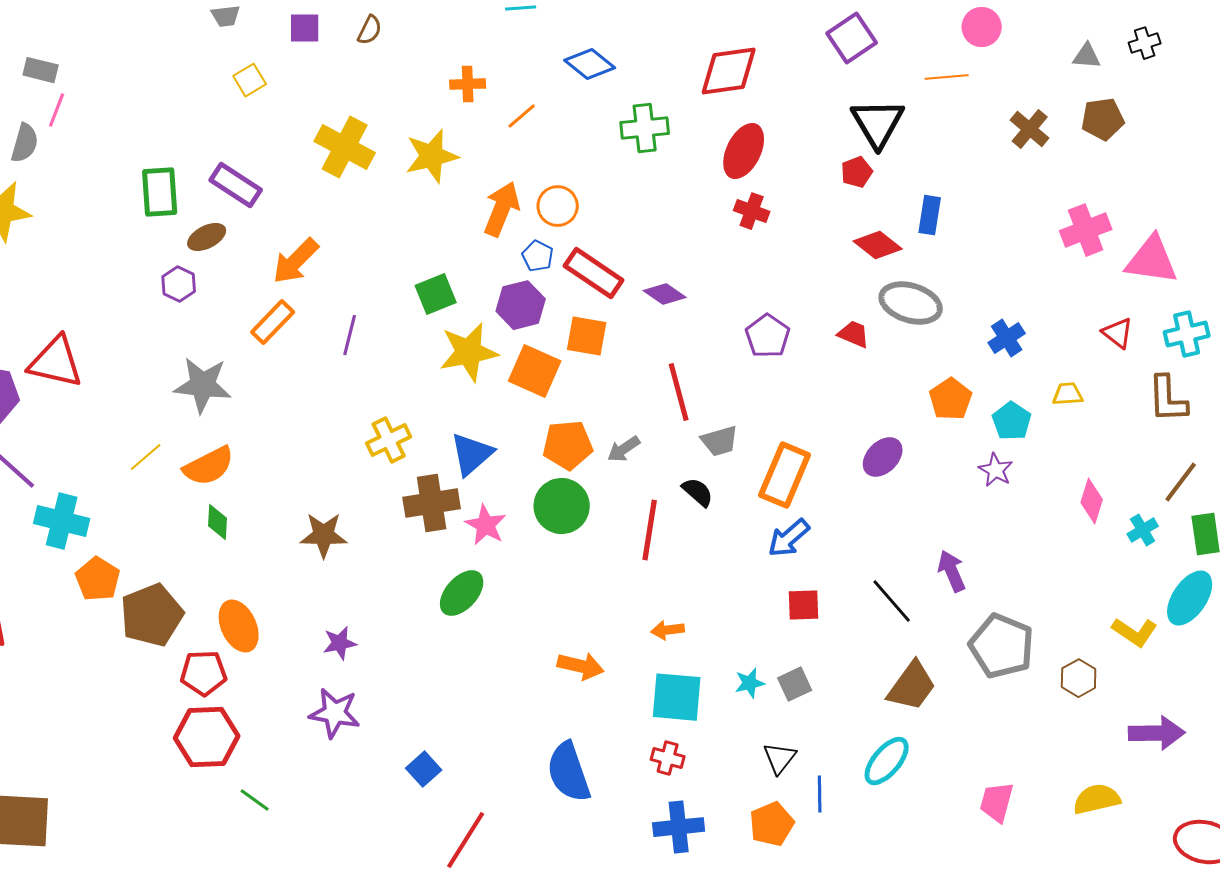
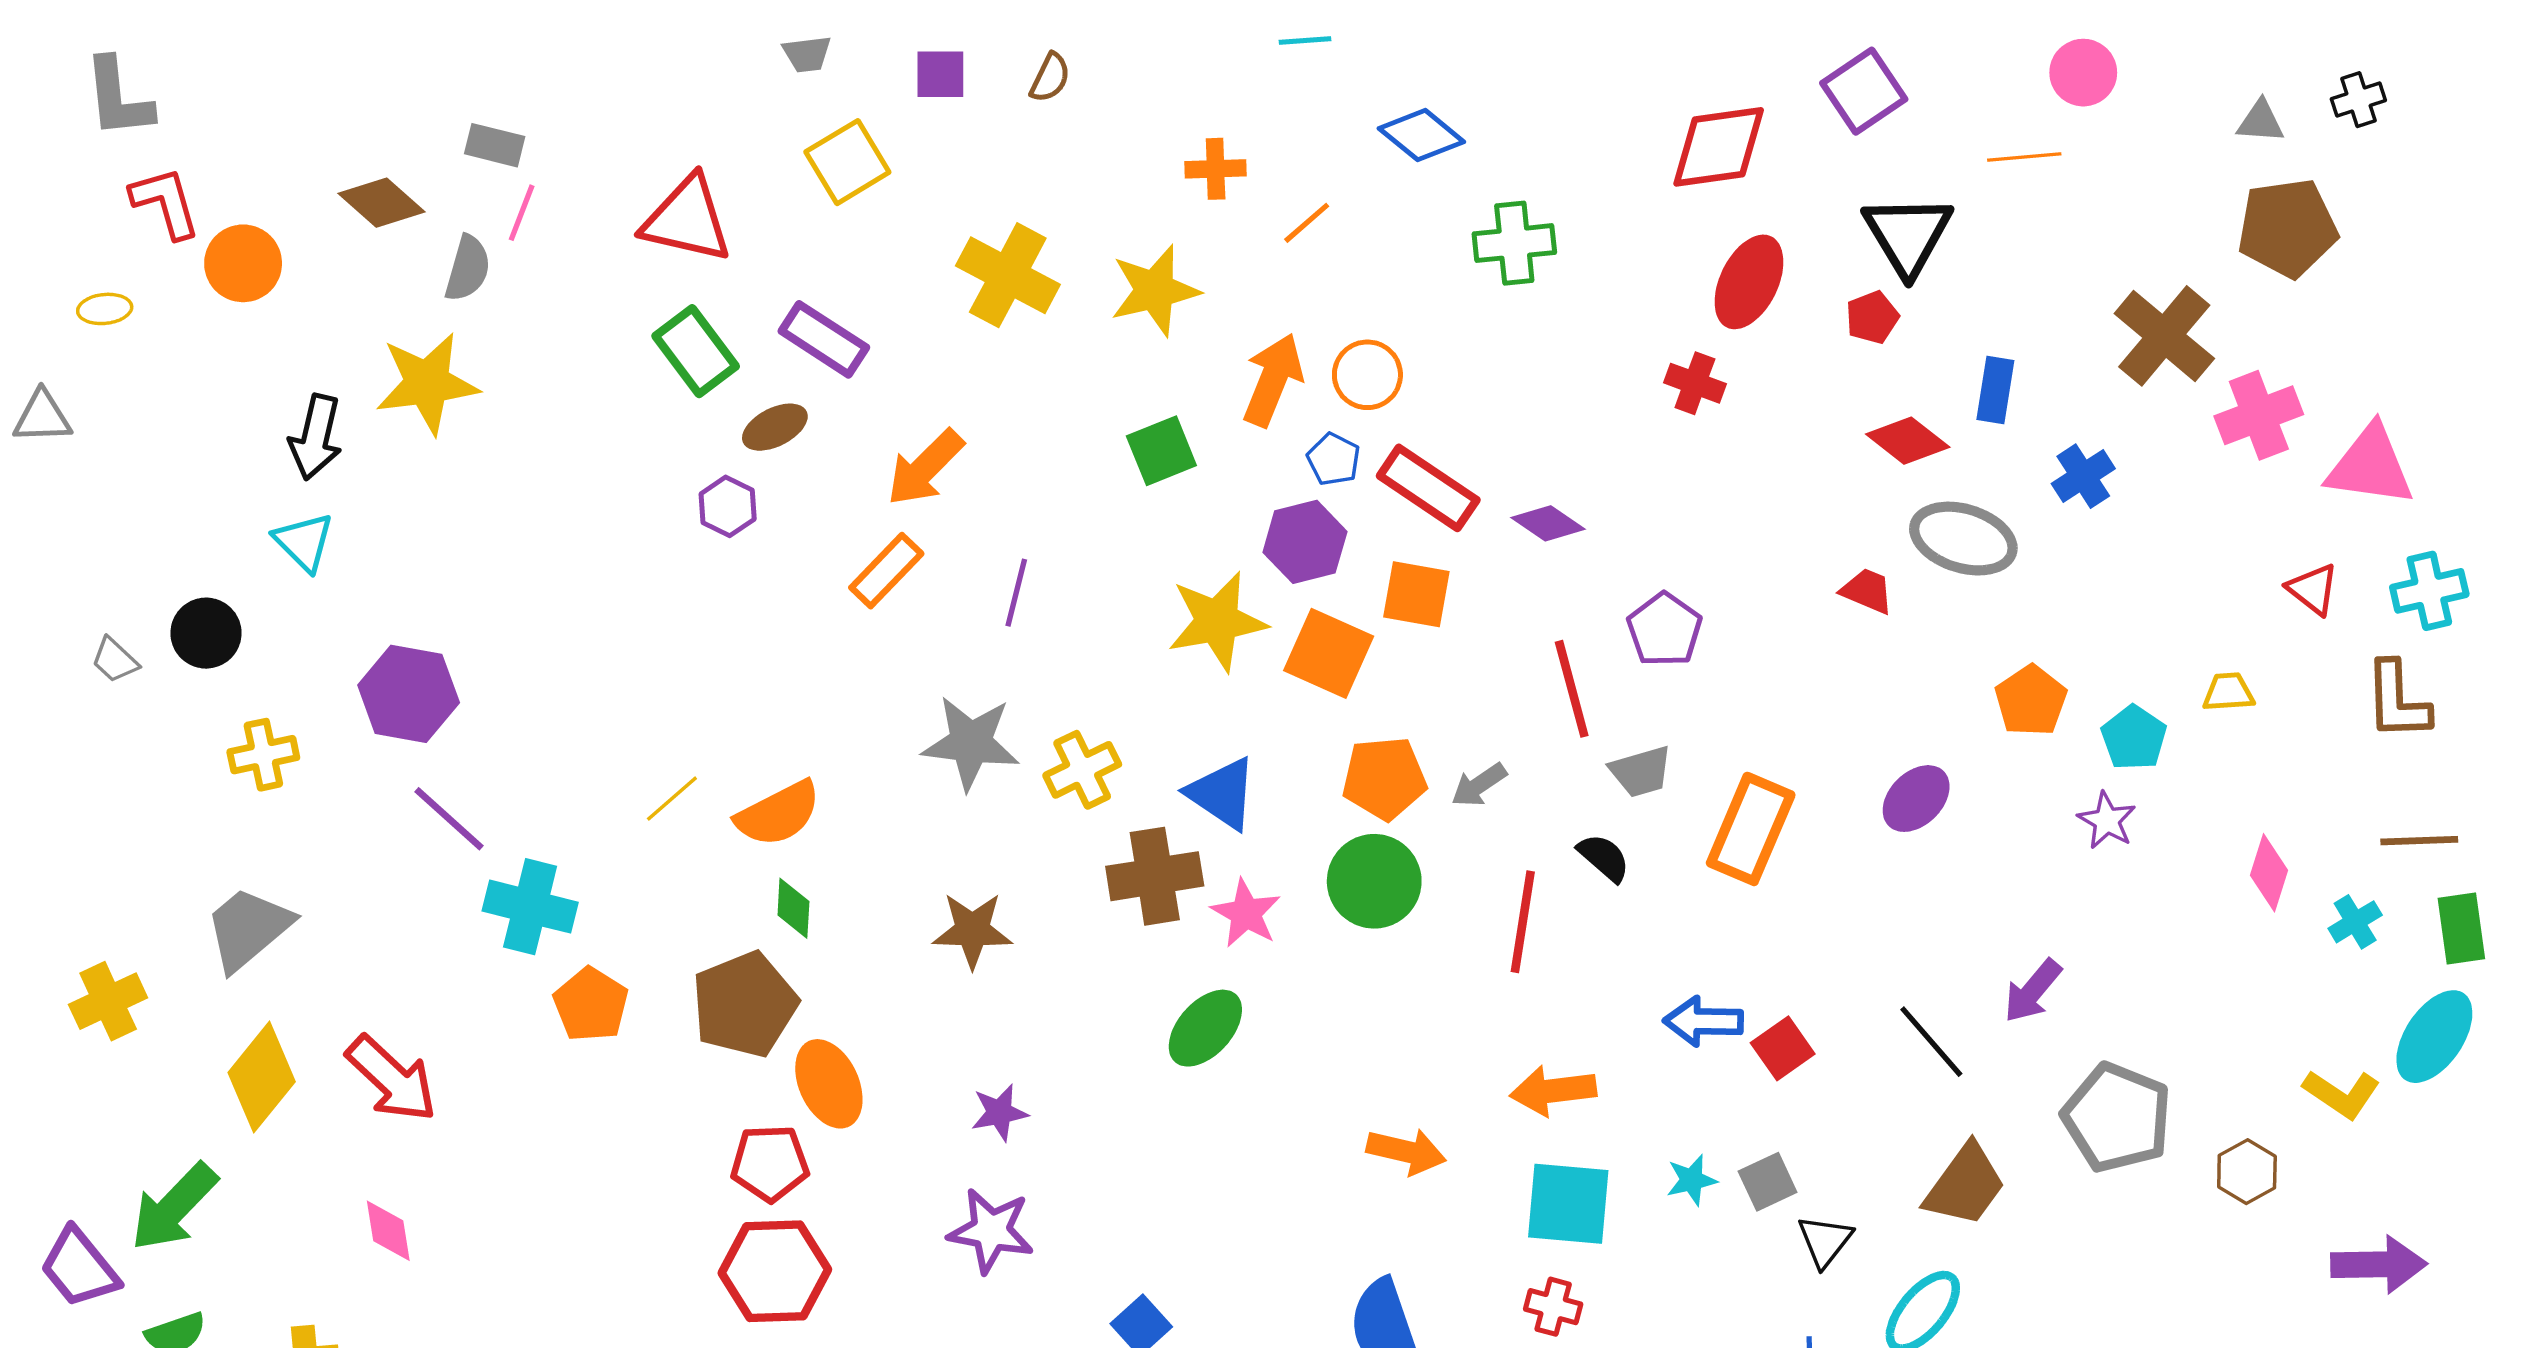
red diamond: (729, 71) -> (1719, 147), moved
yellow square: (250, 80) -> (847, 162), size x1.5
brown pentagon: (1103, 119) -> (2288, 228), size x1.4
brown cross: (1030, 129) -> (2164, 336), moved, size x1.5
red ellipse: (744, 151) -> (1749, 282), moved
green rectangle: (160, 192) -> (696, 351), turned -33
green square: (436, 294) -> (1161, 451), moved
purple pentagon: (768, 336) -> (1665, 630), moved
blue cross: (1007, 338) -> (2083, 476), moved
red triangle: (56, 362) -> (687, 219), moved
gray star: (203, 385) -> (971, 743), moved
blue triangle: (472, 454) -> (1222, 793), turned -45
brown line: (1181, 482) -> (2419, 841), turned 51
blue arrow: (789, 538) -> (1703, 1021), moved, turned 42
purple arrow: (952, 571) -> (2033, 991), turned -117
red square: (804, 605) -> (1783, 1048), turned -33
brown pentagon: (152, 615) -> (744, 1004), moved
orange arrow: (668, 630) -> (1553, 1091), size x1.5
black triangle: (780, 758) -> (1825, 1241), moved

